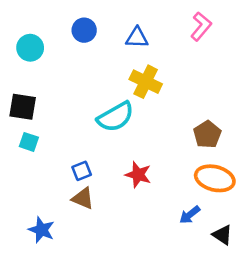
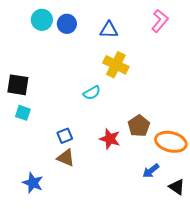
cyan circle: (30, 48) -> (42, 20), moved
cyan semicircle: (116, 117) -> (92, 93), size x0.6
brown pentagon: (207, 134) -> (139, 126), moved

